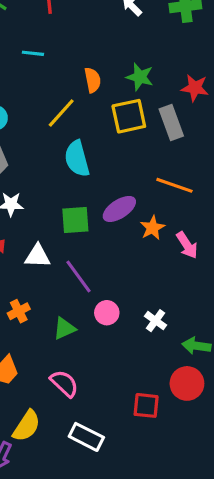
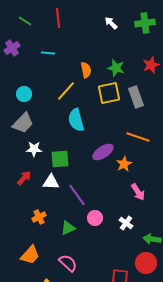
red star: (195, 88) -> (151, 65), moved, turned -30
green square: (75, 220) -> (60, 159), moved
pink arrow: (187, 245) -> (138, 192), moved

